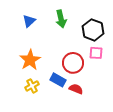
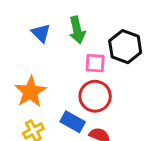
blue triangle: (29, 21) -> (41, 33), moved, turned -32
pink square: (96, 53) -> (95, 63), moved

